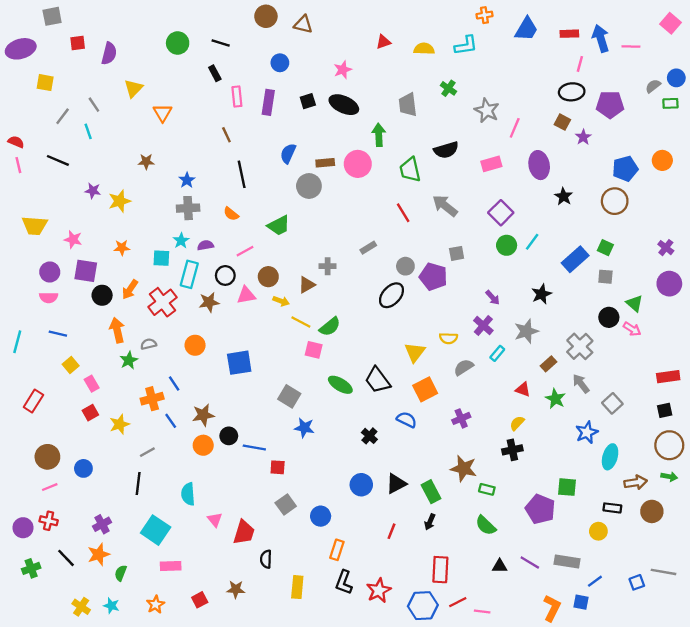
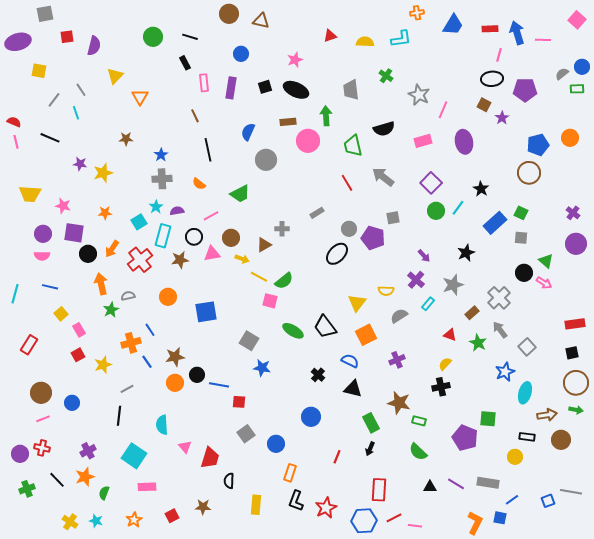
brown rectangle: (325, 163) -> (288, 122), moved
black star: (564, 196) -> (481, 189), moved
cyan square: (161, 258) -> (139, 222), turned -35
black triangle: (396, 484) -> (353, 389), moved, turned 42

